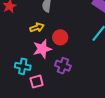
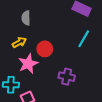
purple cross: (63, 66) -> (67, 77), moved

